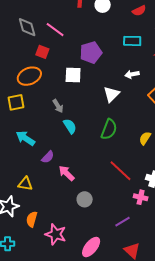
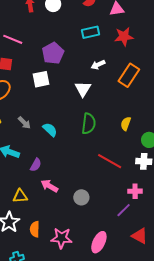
gray arrow: (58, 106) -> (24, 123), moved
pink arrow: (66, 173) -> (49, 186), moved
pink cross: (141, 197) -> (135, 191), moved

